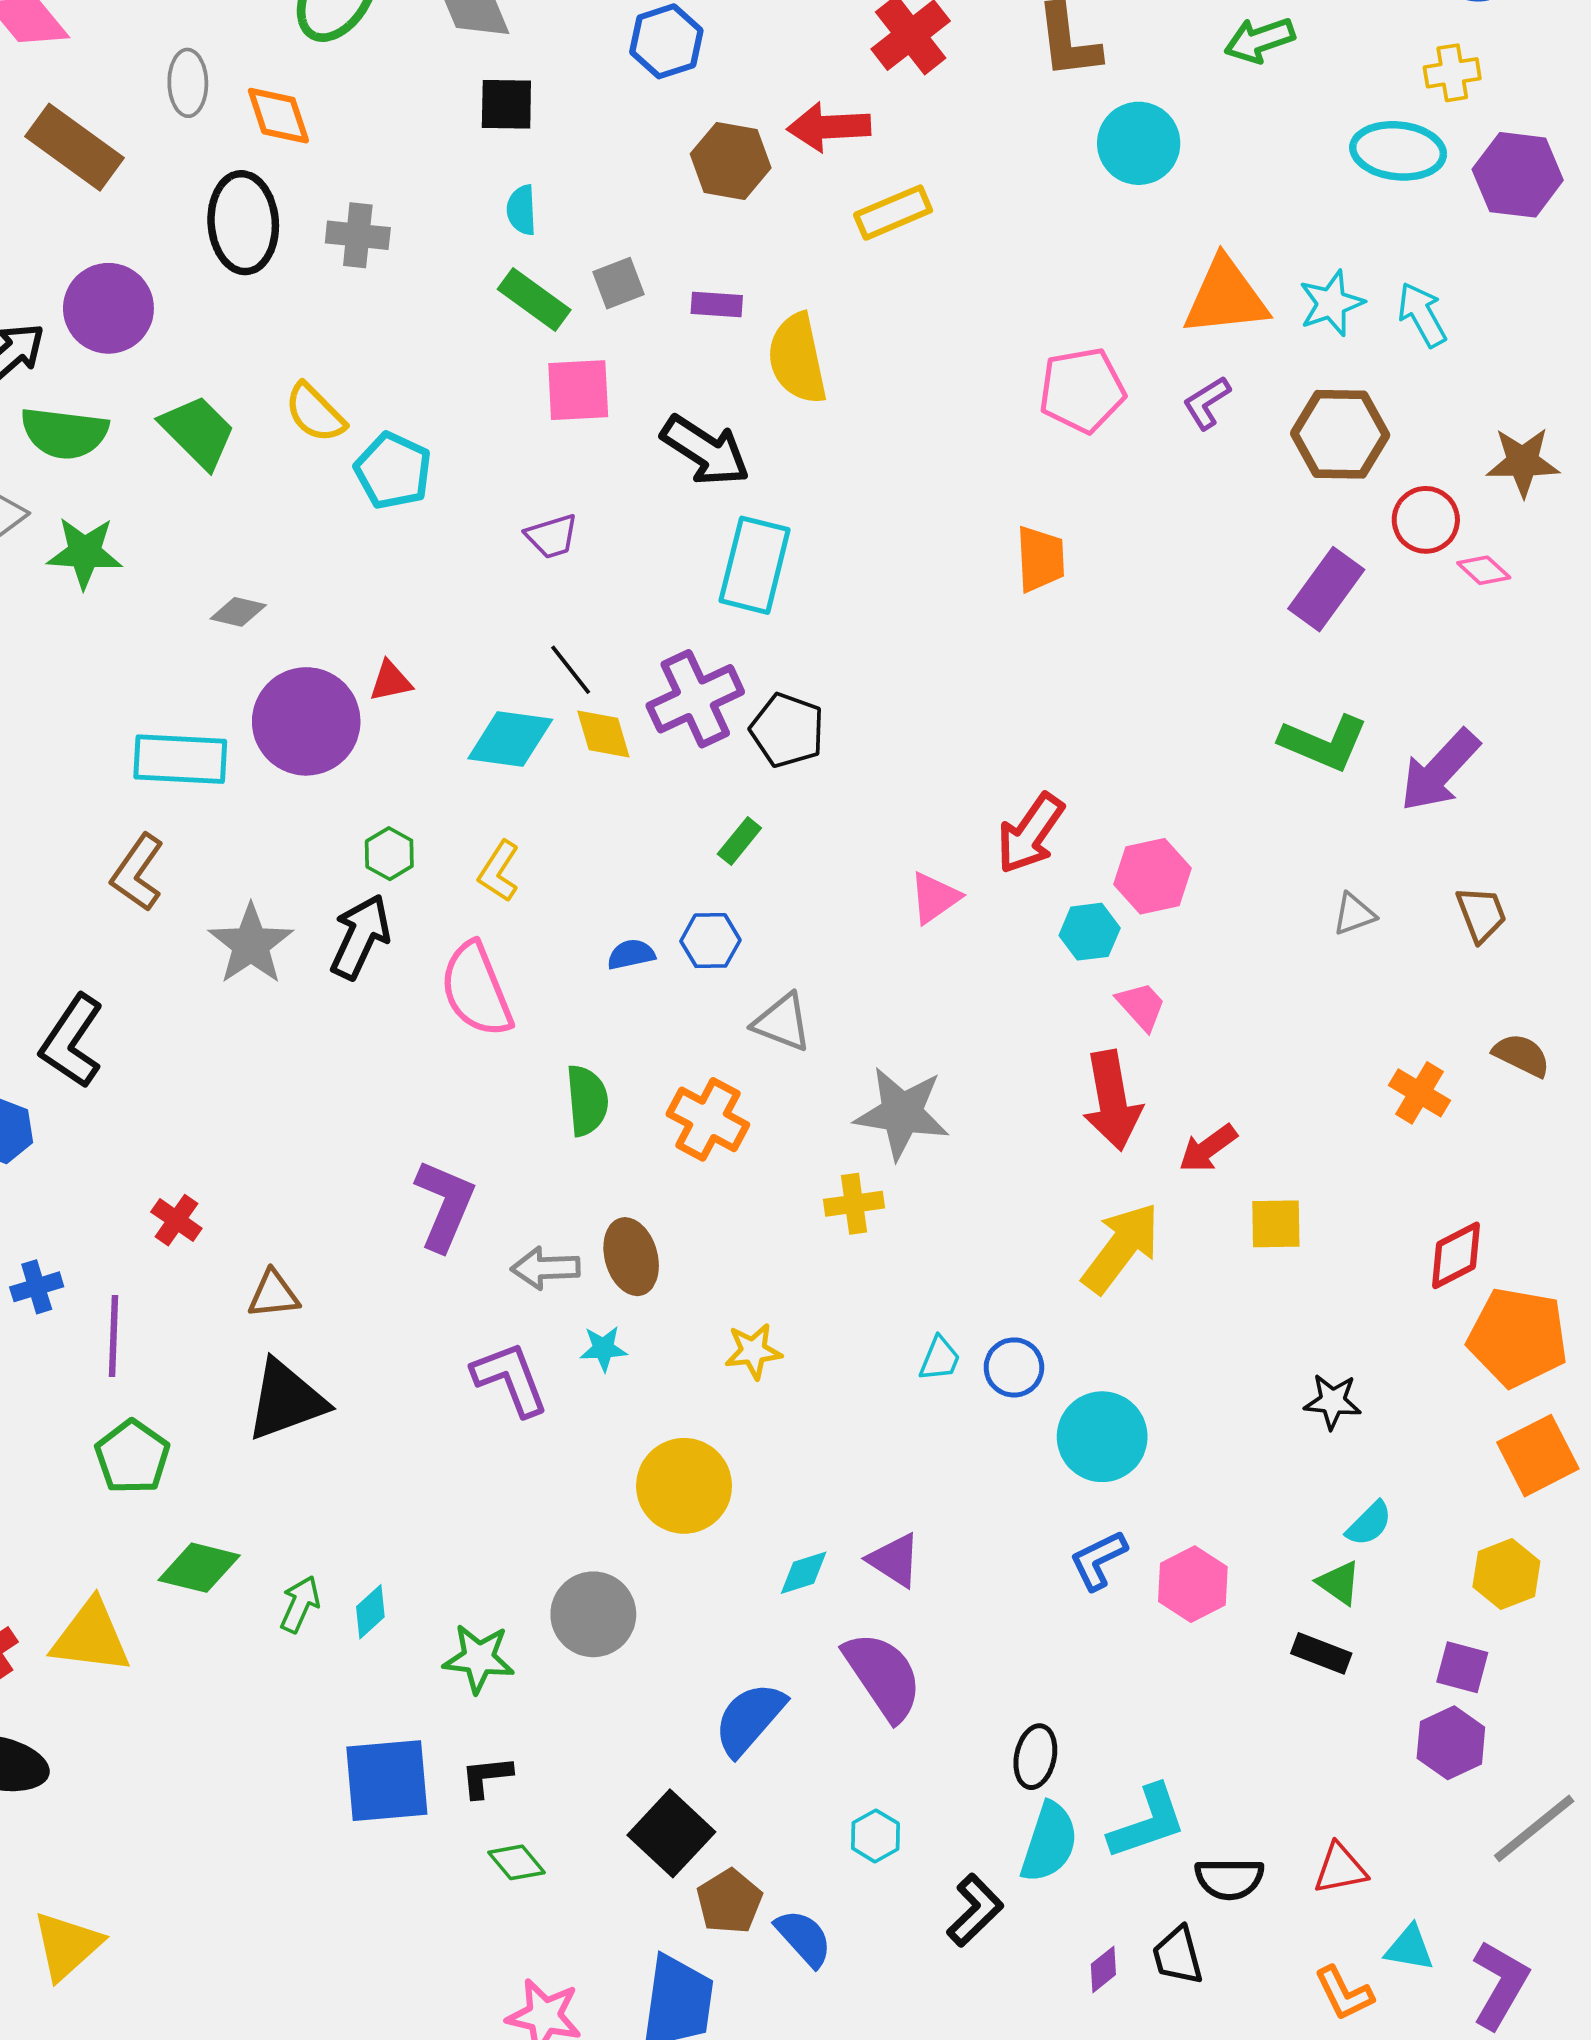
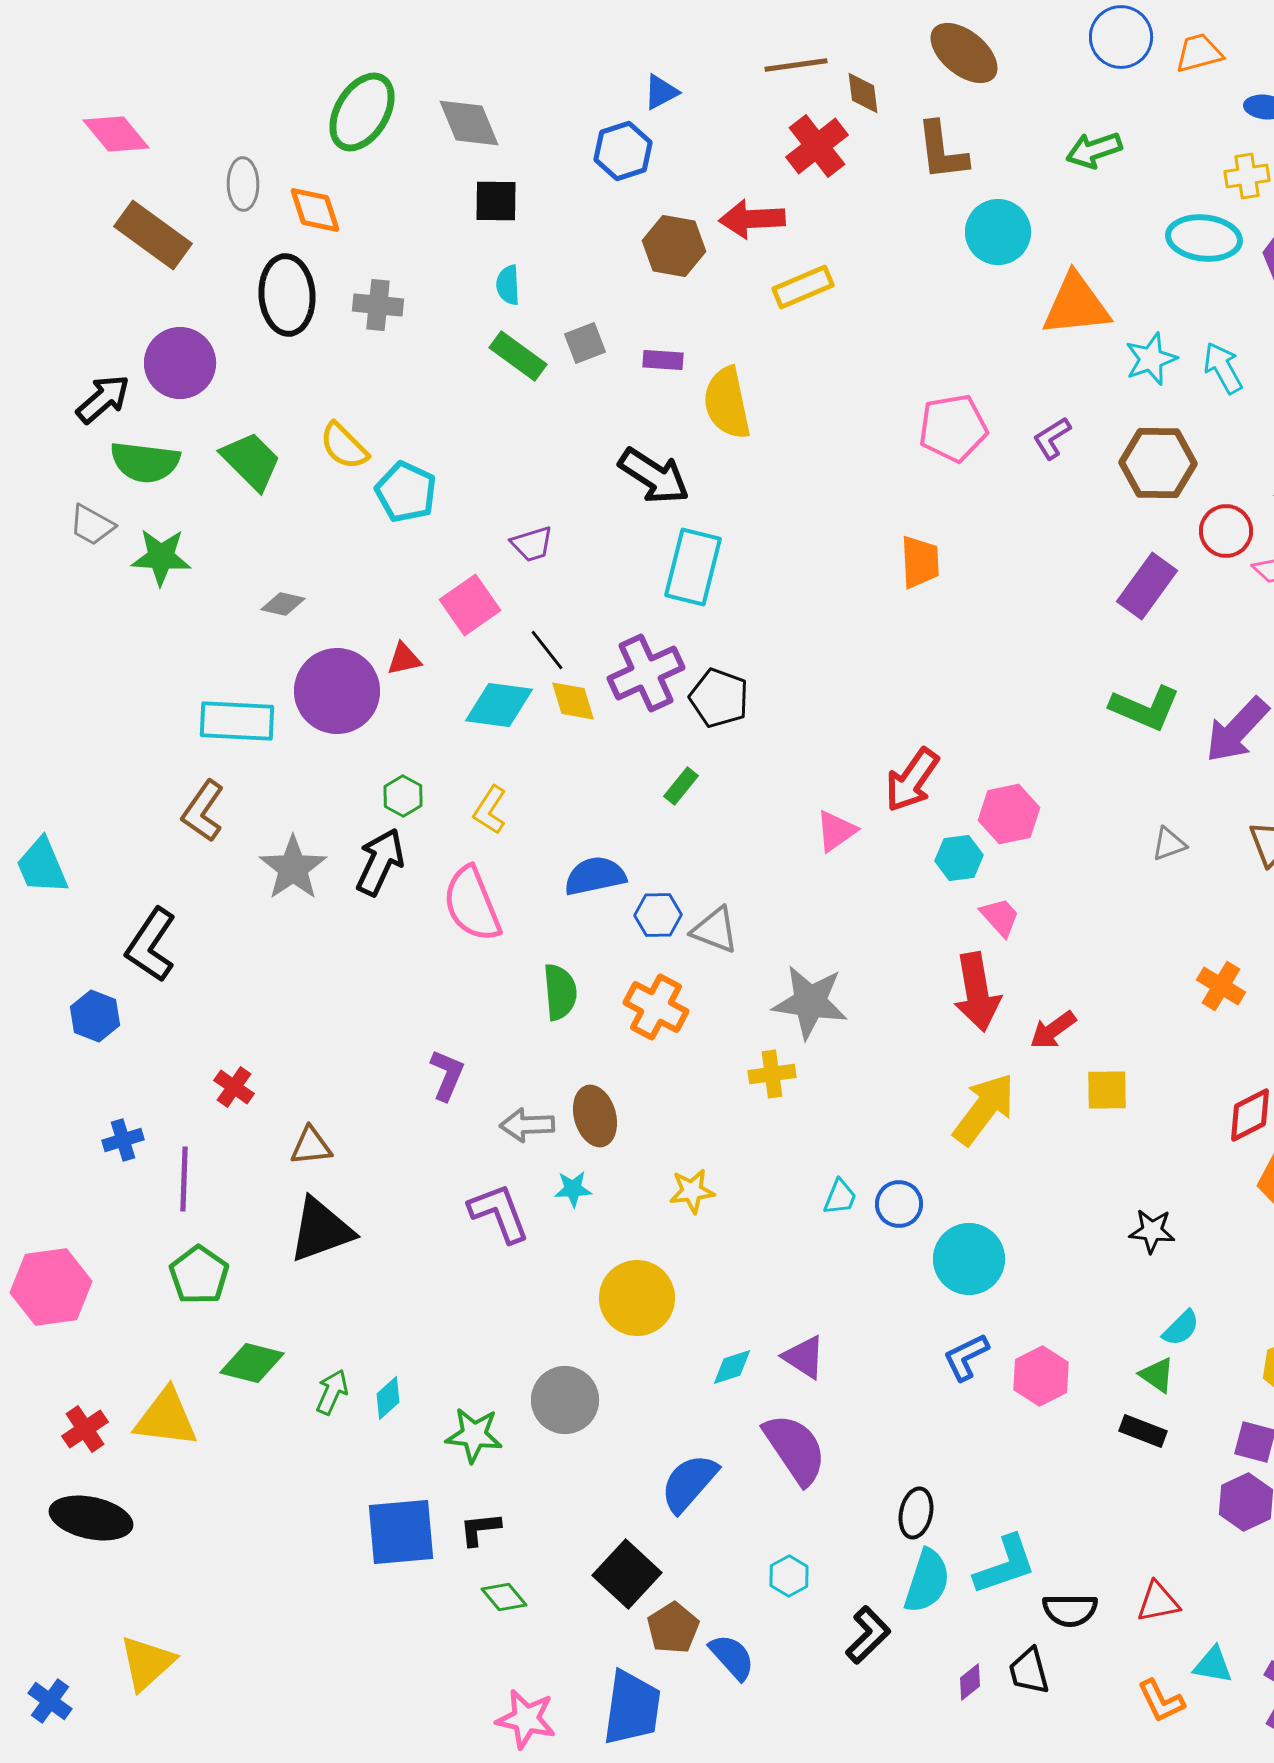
orange triangle: (1226, 297) -> (1076, 305), moved
pink square: (578, 390) -> (470, 605), moved, turned -32
blue hexagon: (710, 941) -> (658, 915), moved
blue semicircle: (631, 954) -> (595, 876), size x1.6
purple L-shape: (445, 1205) -> (447, 1075), size x0.7

